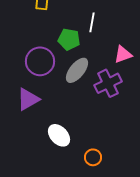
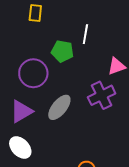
gray ellipse: (77, 70) -> (59, 107), moved
white ellipse: (59, 135) -> (20, 147), moved

